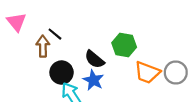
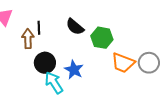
black line: (55, 34) -> (39, 28), turned 48
black semicircle: (94, 59) -> (75, 27), moved

